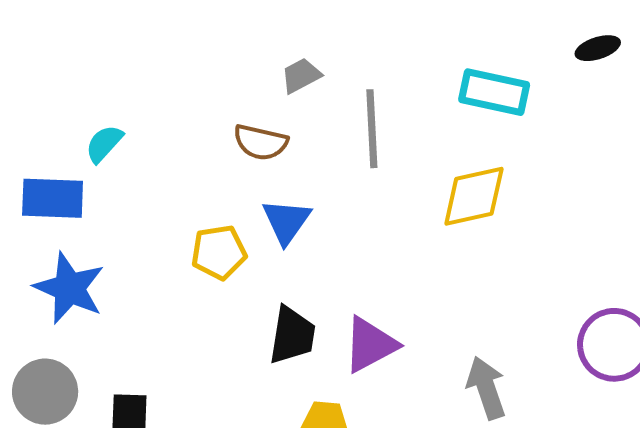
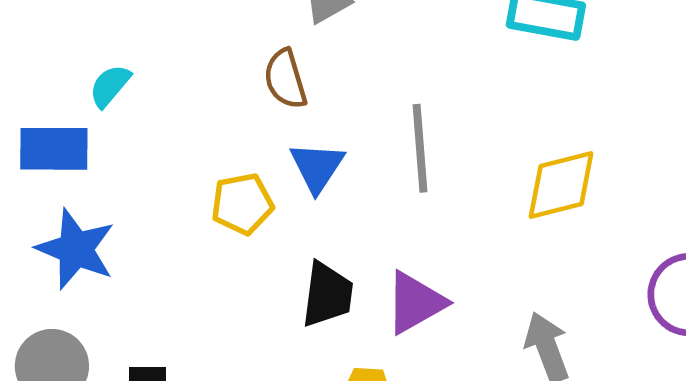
gray line: (372, 129) -> (420, 148), moved
brown semicircle: (261, 142) -> (285, 79), turned 62
yellow diamond: (474, 196) -> (561, 185), moved

